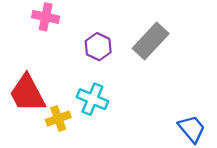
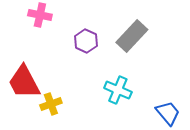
cyan cross: (92, 99) -> (118, 90), moved

